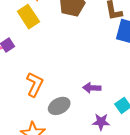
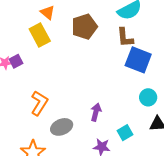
purple arrow: (92, 88) -> (96, 112), turned 96

